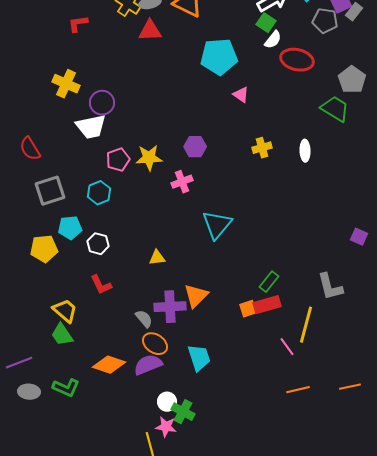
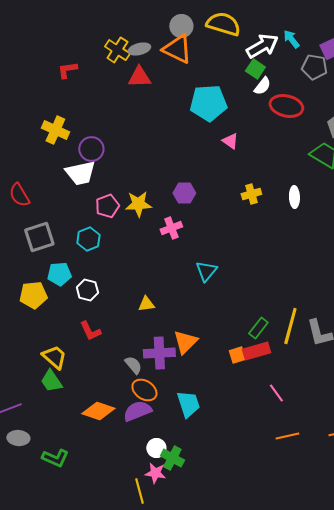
cyan triangle: (217, 225) -> (206, 271), size x0.7
yellow line: (306, 325) -> (290, 326), moved
green L-shape: (66, 388) -> (55, 458), moved

